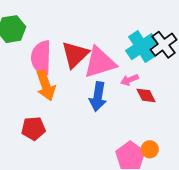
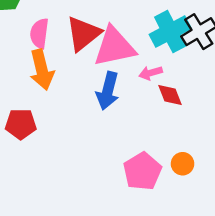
pink semicircle: (41, 58) -> (39, 33), size x0.7
orange circle: (150, 149) -> (183, 164), moved

